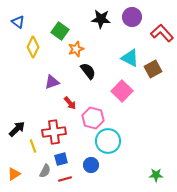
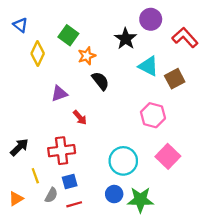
black star: (101, 19) -> (126, 39), moved, turned 30
pink square: (122, 91) -> (168, 156), moved
pink hexagon: (93, 118) -> (153, 115), moved
yellow line: (33, 146) -> (35, 176), moved
blue circle: (91, 165) -> (114, 194), moved
green star: (156, 175) -> (140, 200), moved, size x1.6

